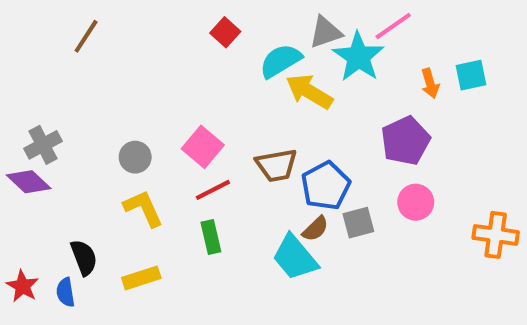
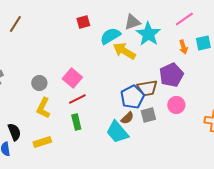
pink line: (393, 26) -> (184, 19), moved
red square: (225, 32) -> (83, 22), turned 32
brown trapezoid: (276, 165) -> (147, 88), moved
yellow L-shape: (143, 208) -> (43, 108), turned -130

